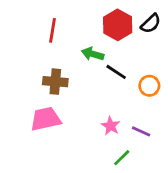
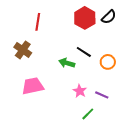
green arrow: (93, 54) -> (67, 63), moved
brown cross: (55, 82) -> (23, 50), moved, turned 30

